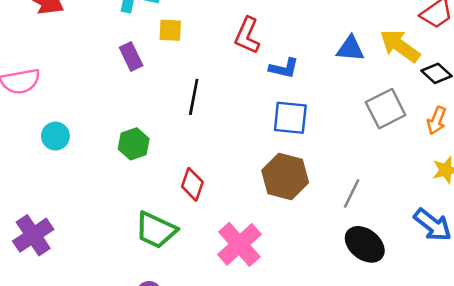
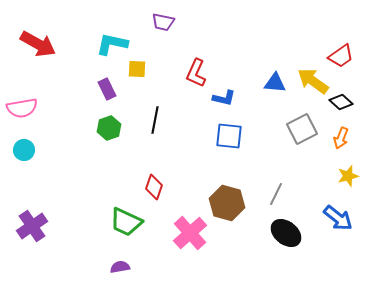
cyan circle: (55, 136) -> (24, 150), moved
green hexagon: (134, 144) -> (109, 128), moved
brown hexagon: (285, 177) -> (227, 203), moved

